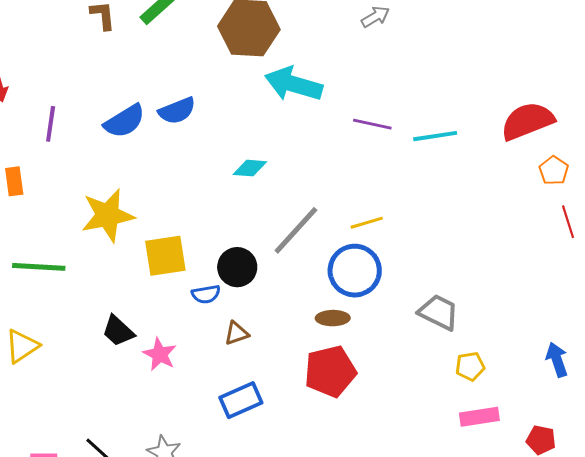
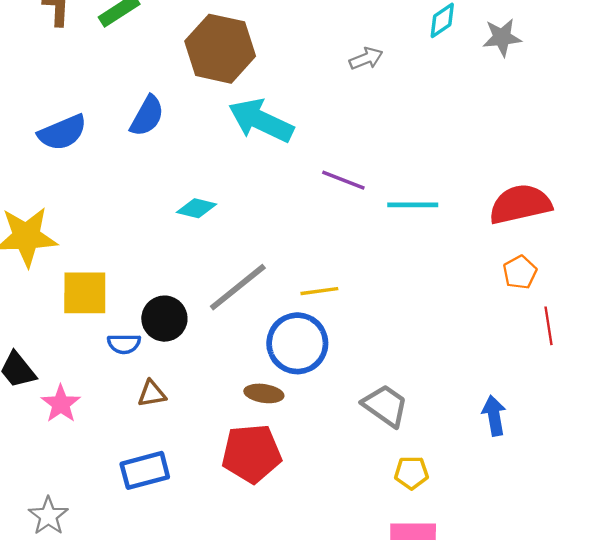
blue semicircle: (177, 111) -> (147, 116), moved, turned -48
orange pentagon: (554, 171) -> (520, 272), moved
blue arrow: (557, 360) -> (494, 416), moved

